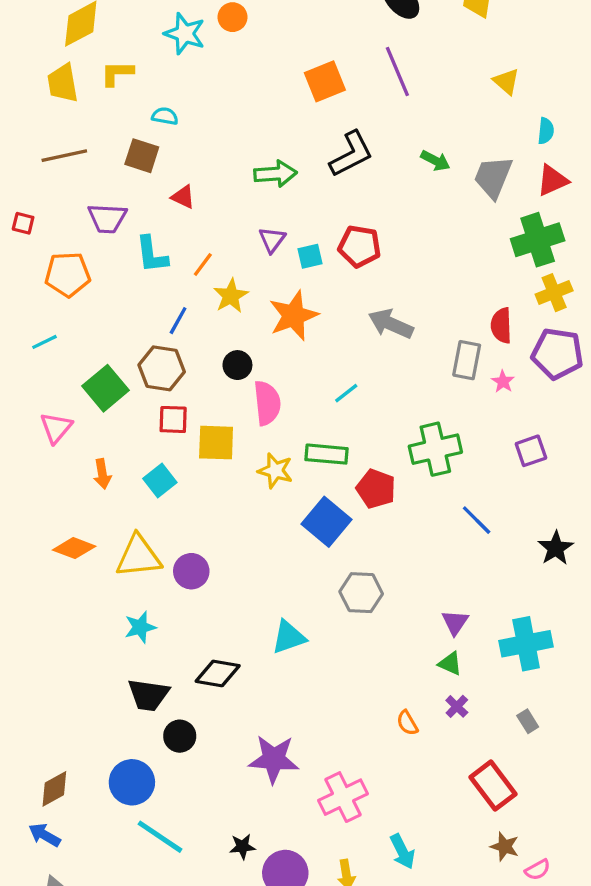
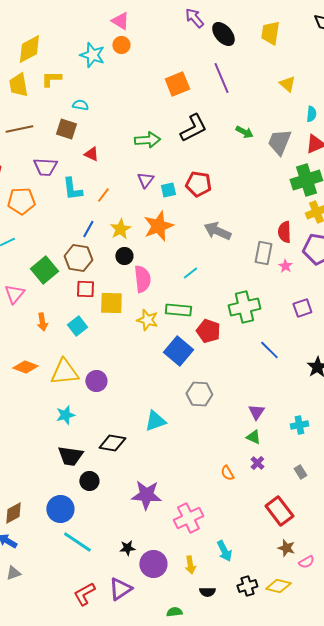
yellow star: (231, 296) -> (120, 229), moved
cyan cross: (526, 644) -> (299, 425), size x0.6

